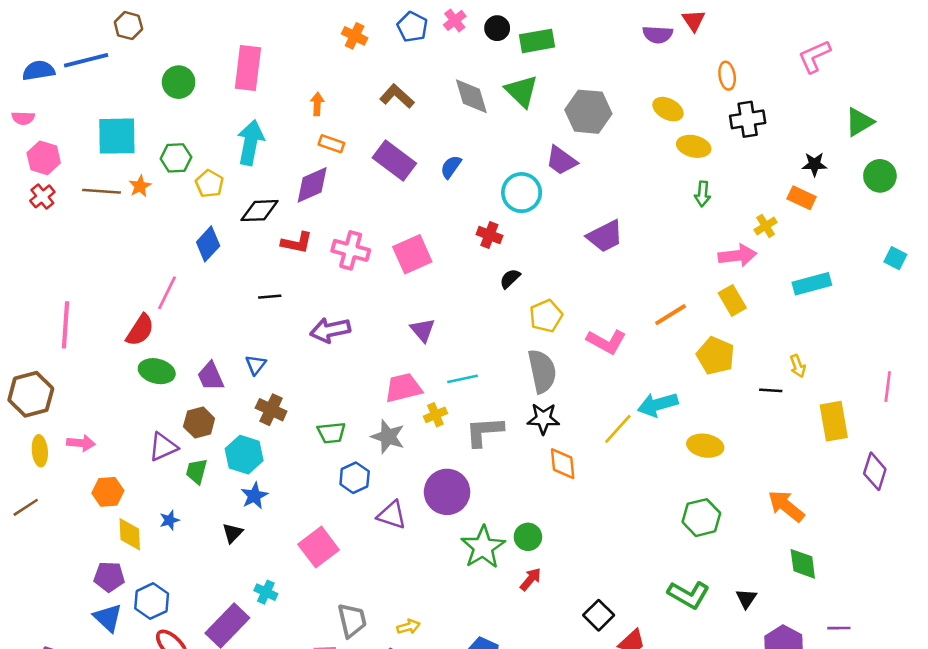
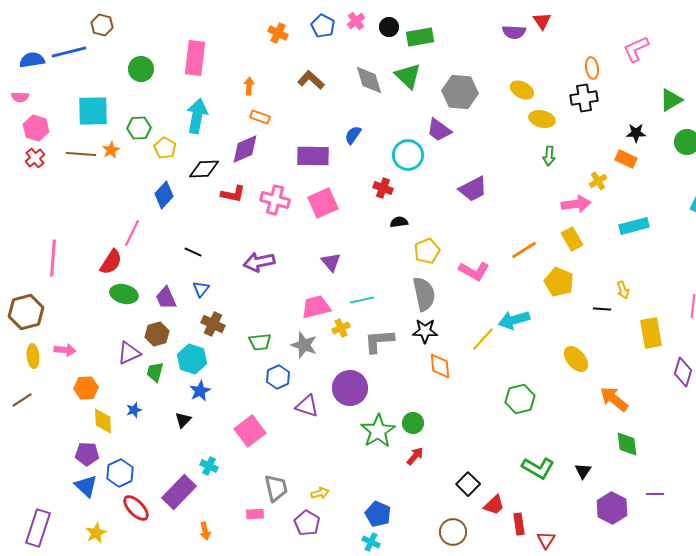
orange ellipse: (727, 76) -> (592, 68), moved
purple rectangle: (394, 160) -> (313, 156), moved, turned -36
black semicircle: (510, 279) -> (399, 222), turned 36
black line: (270, 297) -> (193, 252), moved, turned 30
yellow ellipse: (705, 446) -> (576, 359), moved, turned 40
green hexagon: (701, 518) -> (520, 399), moved

